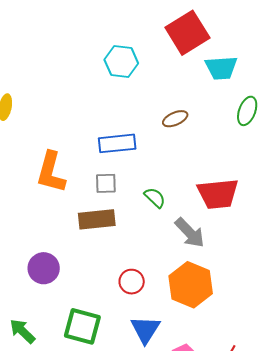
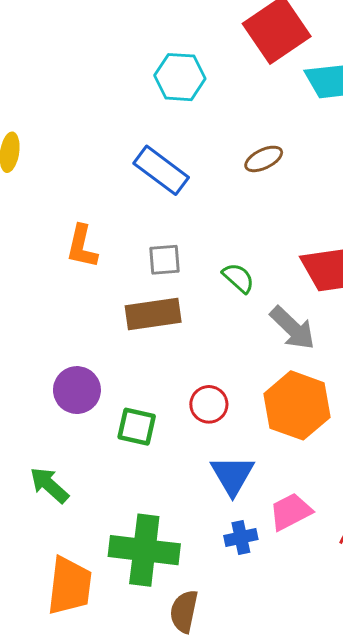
blue rectangle: (117, 143) -> (161, 170), moved, turned 45
orange L-shape: (51, 172) -> (82, 247), size x0.7
green square: (82, 326) -> (137, 427), moved, size x0.7

